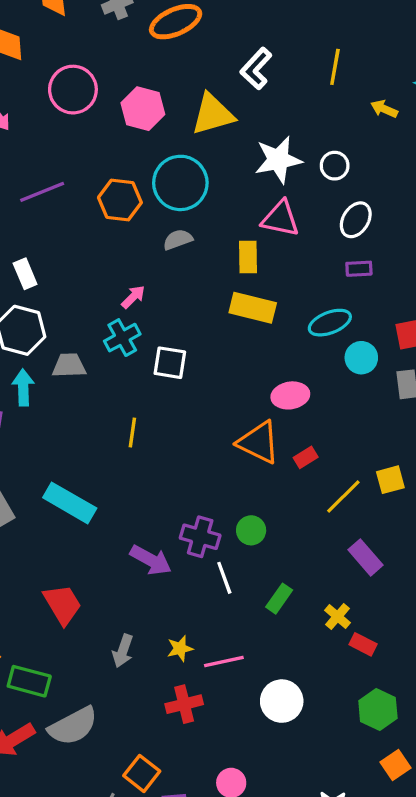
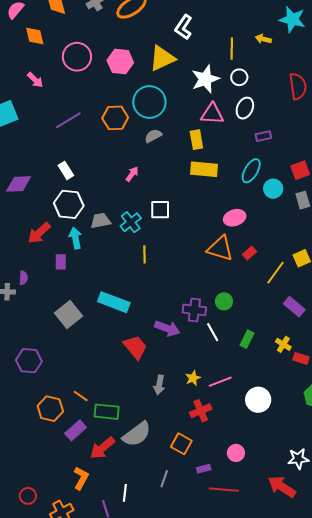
yellow line: (335, 67) -> (232, 49), moved
white ellipse: (356, 220) -> (245, 108), moved
cyan ellipse: (330, 323) -> (251, 171), turned -30
cyan cross: (122, 338) -> (131, 222), moved
red trapezoid: (62, 604) -> (135, 347), moved
orange square: (142, 773) -> (181, 444), moved

